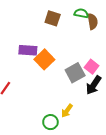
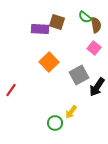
green semicircle: (81, 13) -> (85, 17), turned -152
purple rectangle: (28, 50) -> (40, 29), moved
pink square: (92, 67) -> (94, 48), moved

